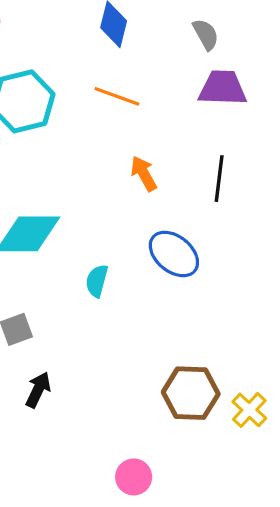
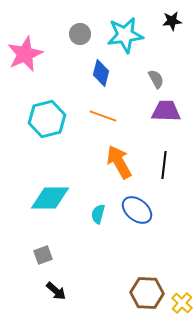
orange arrow: (144, 174) -> (119, 162), size x1.6
cyan semicircle: (97, 281) -> (98, 214), moved
black arrow: (38, 390) -> (56, 291), turned 105

